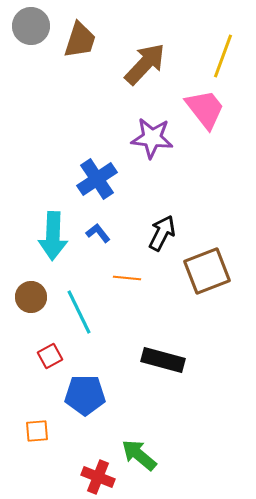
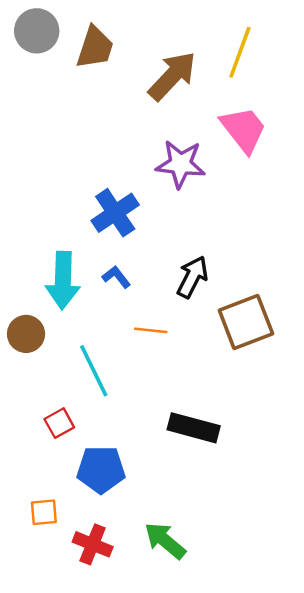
yellow line: (223, 56) -> (240, 52), moved
brown circle: (31, 297) -> (26, 334), moved
red cross: (98, 477) -> (93, 544), moved

